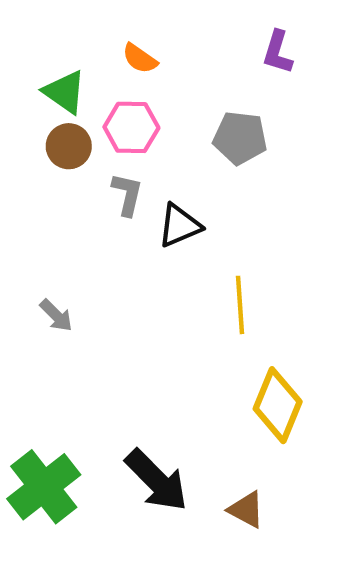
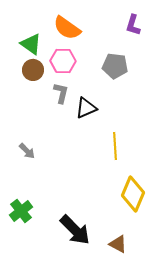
orange semicircle: (140, 58) -> (67, 28), size x1.6
green cross: (44, 487) -> (21, 211), moved, size x0.7

